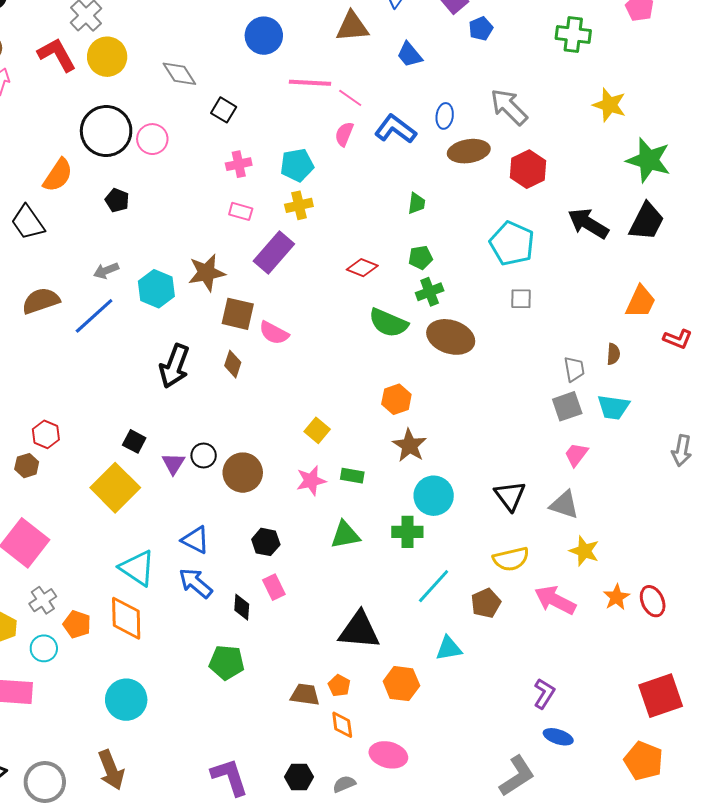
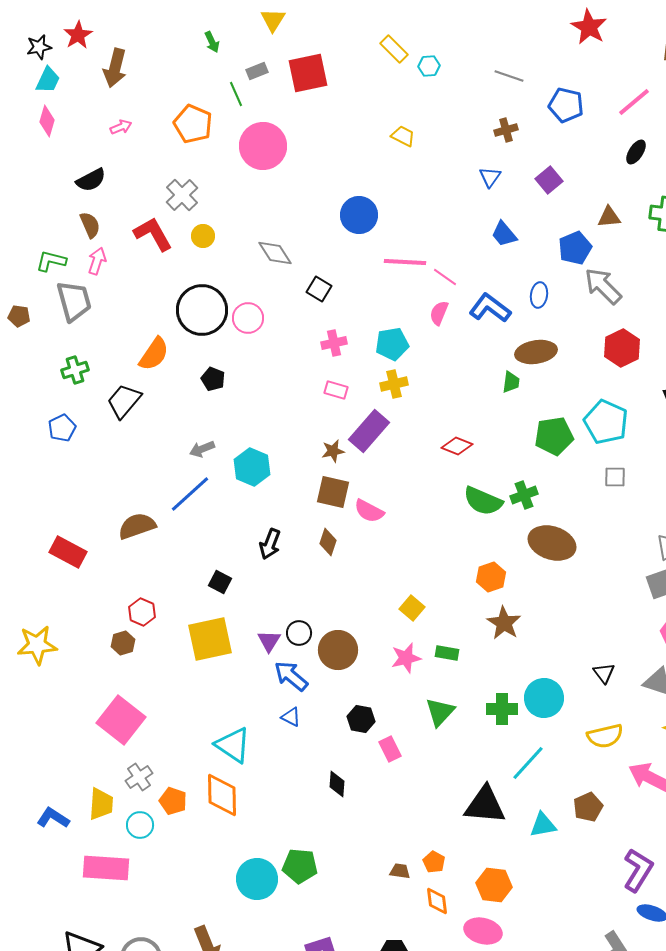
brown triangle: (352, 27) -> (609, 217), moved, size x0.7
blue pentagon: (481, 29) -> (575, 248), moved, size x1.4
yellow circle: (107, 57) -> (203, 236), size x0.6
brown ellipse: (469, 151) -> (536, 352), moved
black trapezoid: (28, 222) -> (124, 401), turned 75
green pentagon: (421, 258) -> (554, 436), moved, size x1.6
brown star: (207, 273) -> (333, 451), moved, size x0.6
green cross: (430, 292) -> (524, 495), moved
brown semicircle: (41, 301) -> (137, 526), moved
brown ellipse: (451, 337) -> (552, 543), moved
black arrow: (174, 366) -> (270, 544), size x0.7
black square: (134, 441) -> (220, 582), moved
yellow square: (115, 488) -> (210, 639), moved, turned 33
cyan circle: (434, 496) -> (544, 698), moved
black triangle: (510, 496) -> (604, 673), size x0.7
green triangle: (345, 535) -> (440, 712), turned -36
blue triangle: (196, 540) -> (291, 717), size x0.7
blue arrow: (196, 583) -> (291, 676), moved
pink rectangle: (274, 587) -> (390, 749), moved
brown pentagon: (486, 603) -> (588, 807), moved
black triangle: (359, 630) -> (485, 805), moved
green pentagon: (227, 662) -> (300, 866), moved
orange hexagon: (401, 684) -> (494, 885), moved
purple L-shape: (544, 694) -> (638, 870), size x1.4
brown trapezoid: (305, 695) -> (400, 871), size x0.7
cyan circle: (126, 700) -> (257, 879), moved

